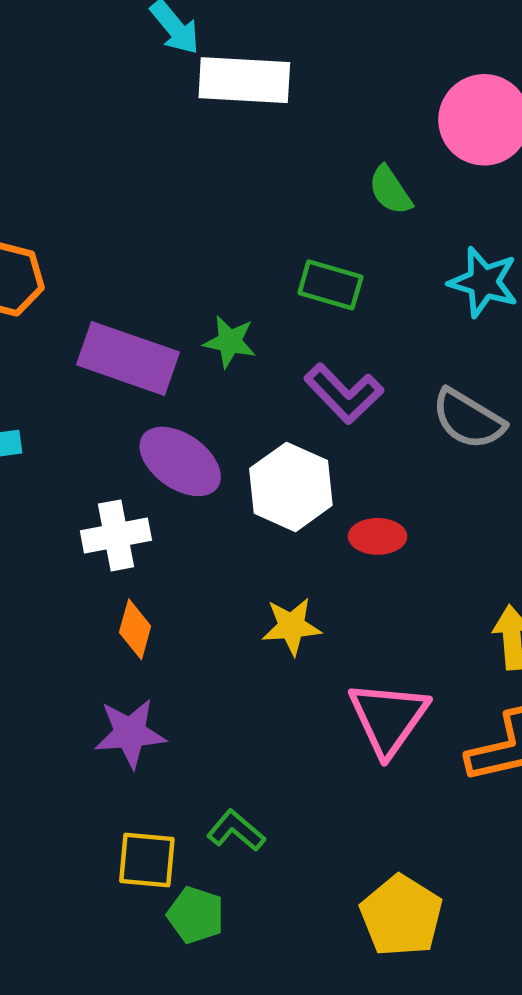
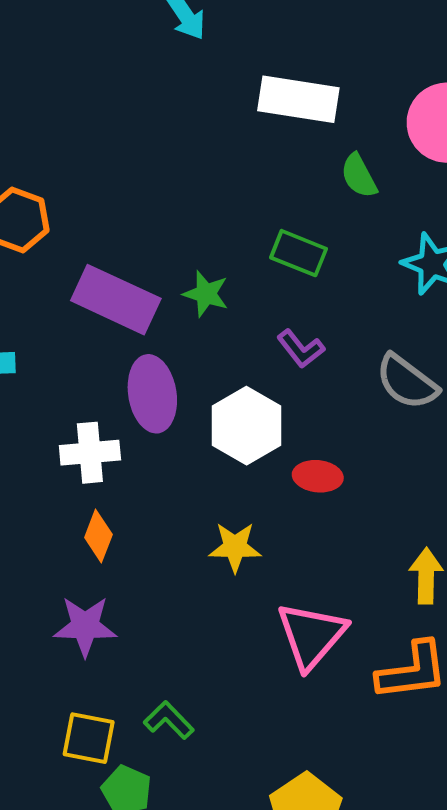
white rectangle: (244, 80) -> (298, 99), moved
purple L-shape: (344, 393) -> (301, 349), size x0.7
purple ellipse: (180, 461) -> (152, 394), turned 40

